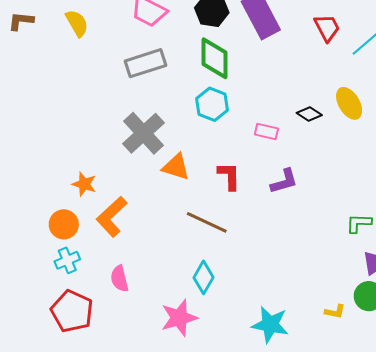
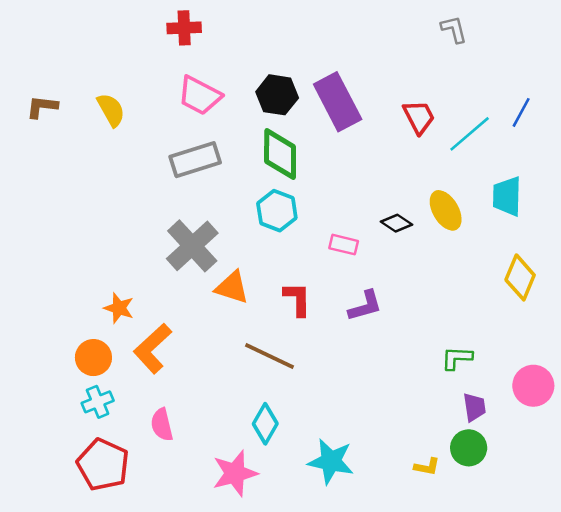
cyan star: (270, 325) -> (331, 461), moved

